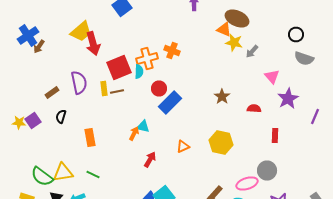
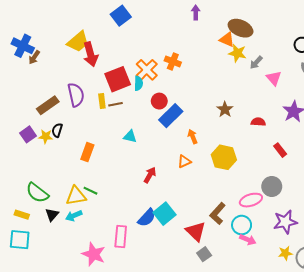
blue cross: (28, 36) -> (23, 46), turned -30
orange cross: (147, 58) -> (147, 70), turned -30
pink triangle: (272, 76) -> (274, 78), moved
brown rectangle: (52, 92) -> (48, 105), size x1.5
yellow star: (19, 122) -> (46, 136), moved
cyan triangle: (143, 126) -> (130, 136), moved
orange arrow: (134, 134) -> (193, 136), moved, turned -48
red rectangle: (275, 136) -> (280, 150), turned -40
orange rectangle: (90, 138) -> (87, 152), turned 30
yellow triangle: (63, 172) -> (76, 196), moved

